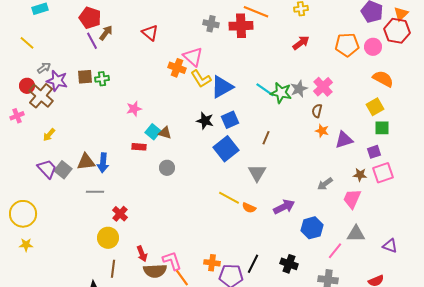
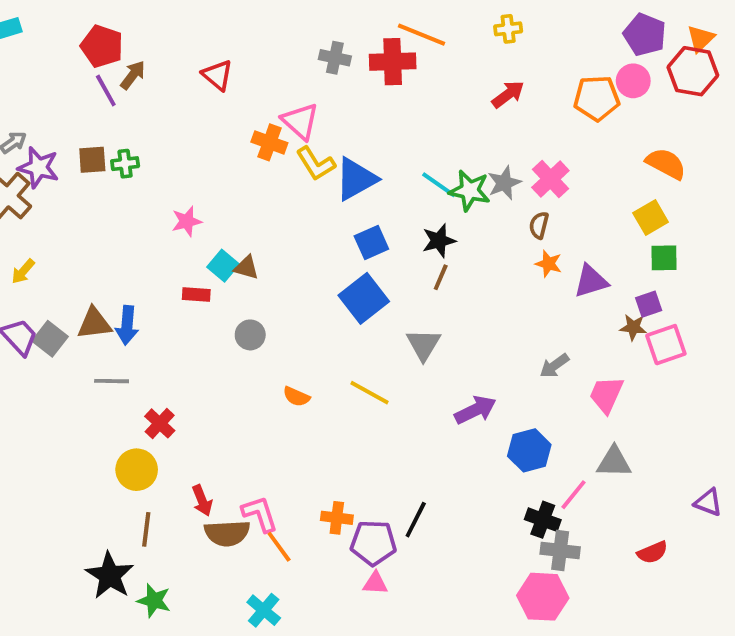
pink circle: (373, 47) -> (633, 81), moved
black star: (205, 121) -> (439, 241), moved, turned -30
brown star: (360, 175) -> (633, 327), moved
orange semicircle: (249, 208) -> (296, 397), moved
purple triangle: (390, 246) -> (708, 502), moved
black cross: (289, 264) -> (543, 520), moved

